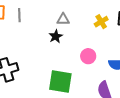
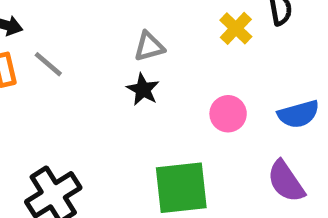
gray line: (19, 15) -> (48, 64), turned -32

